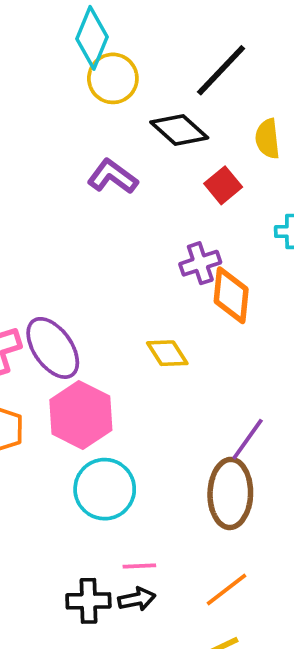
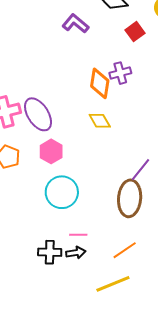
orange diamond: (231, 295) -> (100, 83), moved
pink hexagon: (81, 415) -> (51, 151), size x0.7

